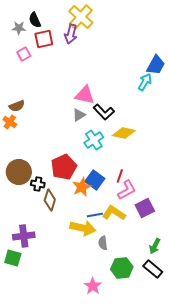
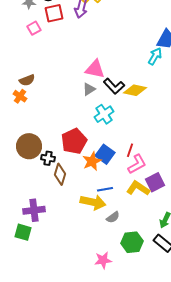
yellow diamond: (124, 133) -> (135, 90), moved
yellow L-shape: (114, 213) -> (138, 188), moved
gray semicircle: (103, 243) -> (113, 217), turned -120
pink star: (93, 286) -> (103, 260), turned 30

